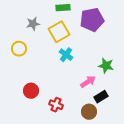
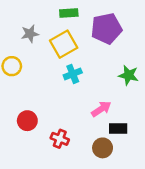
cyan cross: (66, 55) -> (73, 74), turned 32
green star: (106, 66) -> (129, 75), moved
black rectangle: (101, 97) -> (118, 128), turned 32

